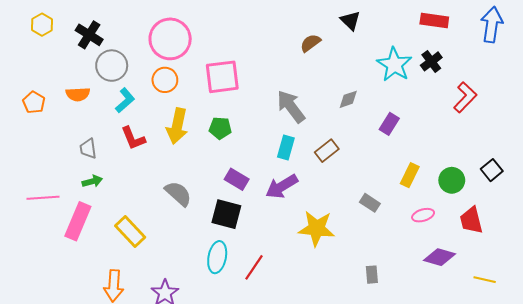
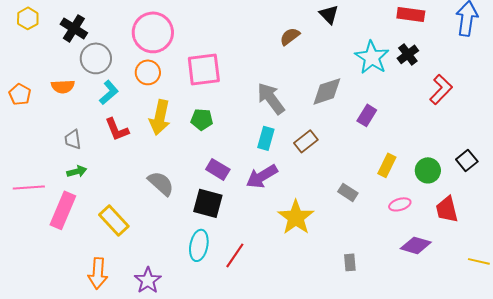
gray diamond: (348, 99) -> (327, 91), size x1.6
yellow star: (317, 228) -> (296, 217), turned 30
yellow line: (485, 280) -> (479, 261), moved

